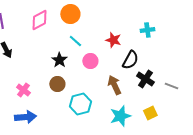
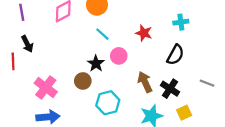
black star: (59, 60) -> (96, 64), moved
black semicircle: (130, 60) -> (175, 55), moved
black cross: (145, 79) -> (170, 89), moved
pink cross: (23, 90) -> (46, 88), size x1.5

